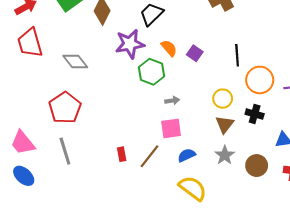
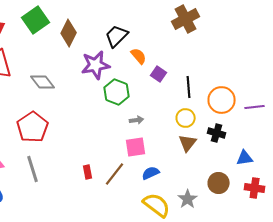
orange semicircle: (169, 48) -> (139, 56), moved
black line: (237, 55) -> (189, 87), moved
gray star: (225, 155) -> (188, 199), moved

